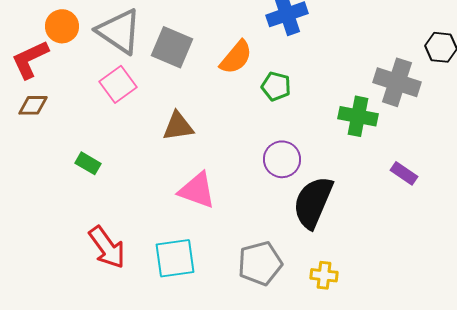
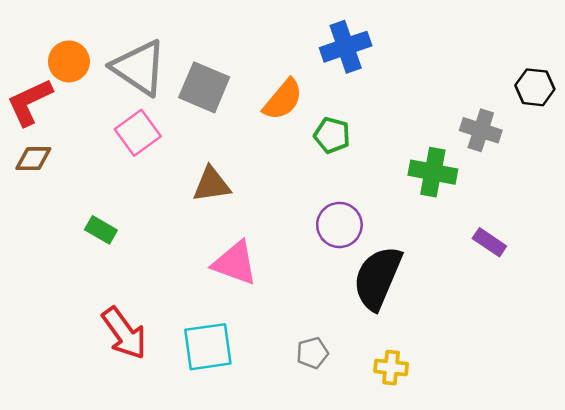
gray cross: (397, 82) -> (481, 130), size x0.7
gray pentagon: (260, 263) -> (312, 353), size x0.6

